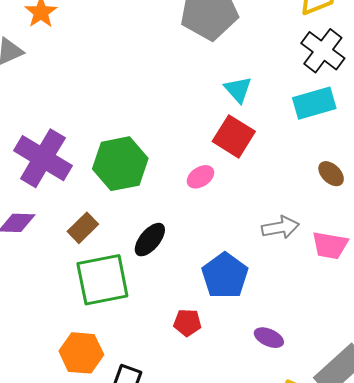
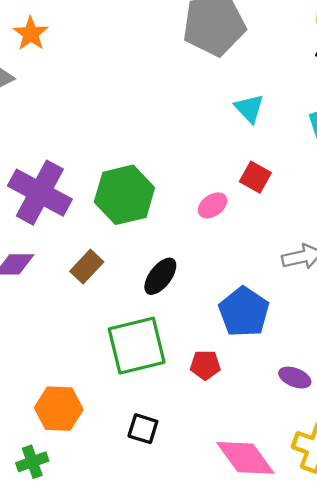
red square: (234, 136) -> (255, 177), moved, size x0.7
green square: (102, 280) -> (137, 346), moved
orange hexagon: (81, 353) -> (59, 409), moved

